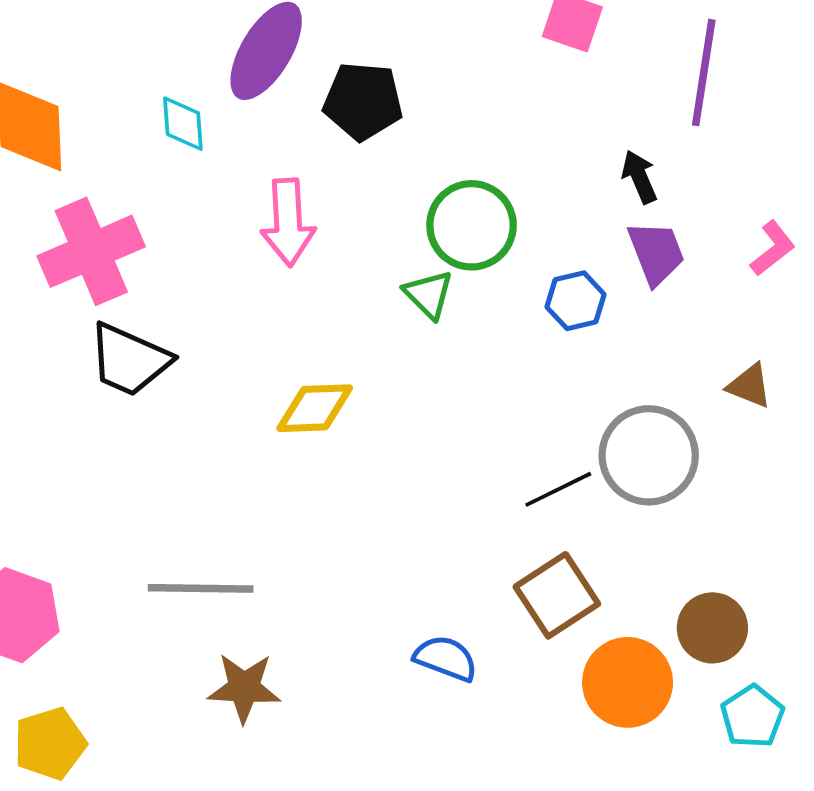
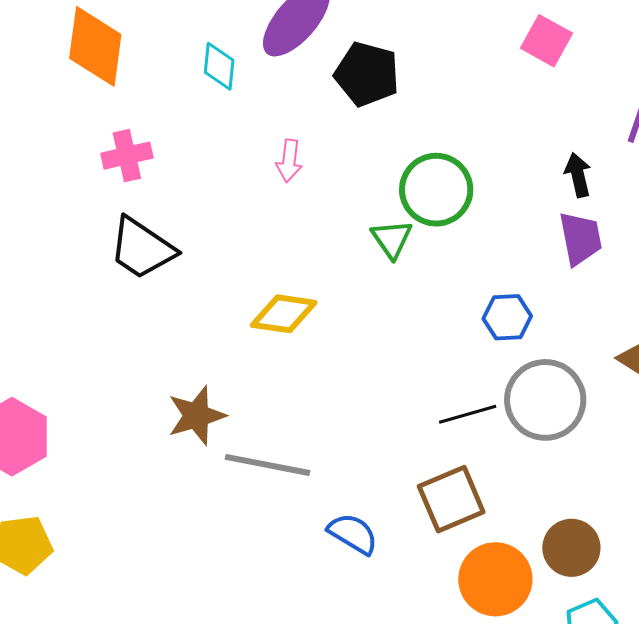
pink arrow: (288, 222) -> (289, 161), size x0.6
pink cross: (91, 251) -> (127, 156), size x0.6
blue hexagon: (576, 301) -> (507, 317), moved
gray line: (201, 588) -> (267, 465), moved
brown star: (244, 688) -> (197, 416), moved, turned -30

